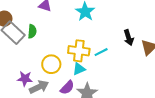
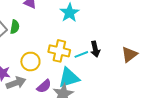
black arrow: (129, 38) -> (95, 49), moved
cyan triangle: (79, 69) -> (69, 78), moved, size x1.6

